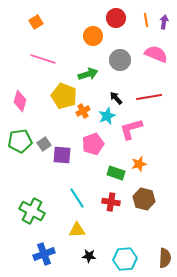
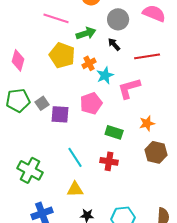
pink line: (43, 59) -> (56, 18), moved
black arrow: (116, 98) -> (114, 44), moved
orange cross: (83, 111) -> (89, 63), moved
orange star: (139, 164) -> (147, 123), moved
brown hexagon: (144, 199) -> (156, 152), moved

